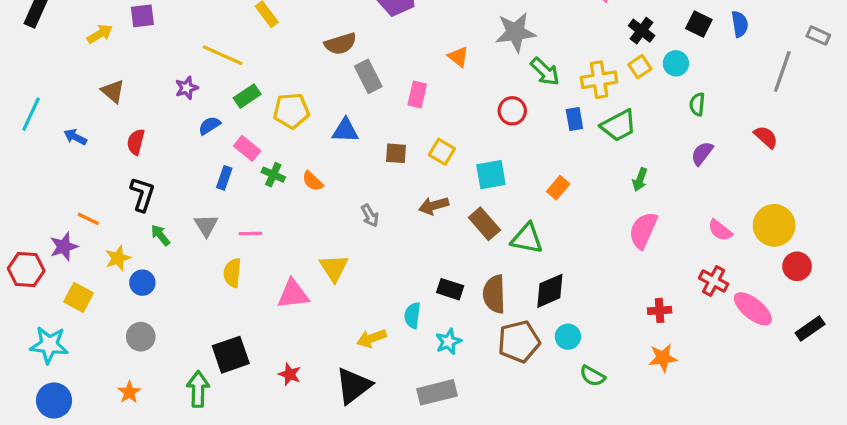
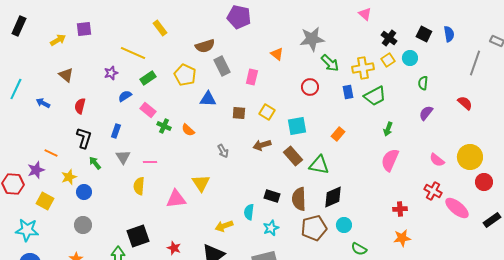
yellow pentagon: (291, 111) -> (185, 75), moved, turned 30
blue rectangle: (224, 178) -> (116, 131), moved

